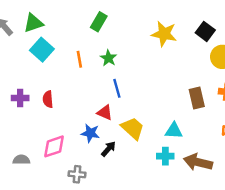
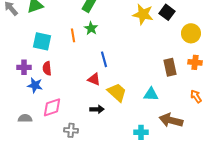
black square: (205, 31) -> (167, 12), moved
cyan square: (42, 50) -> (42, 41), moved, turned -30
green star: (108, 58) -> (91, 28), moved
blue star: (90, 133) -> (35, 85), moved
black arrow: (108, 149) -> (97, 109), turned 48
cyan cross: (165, 156) -> (141, 132), moved

